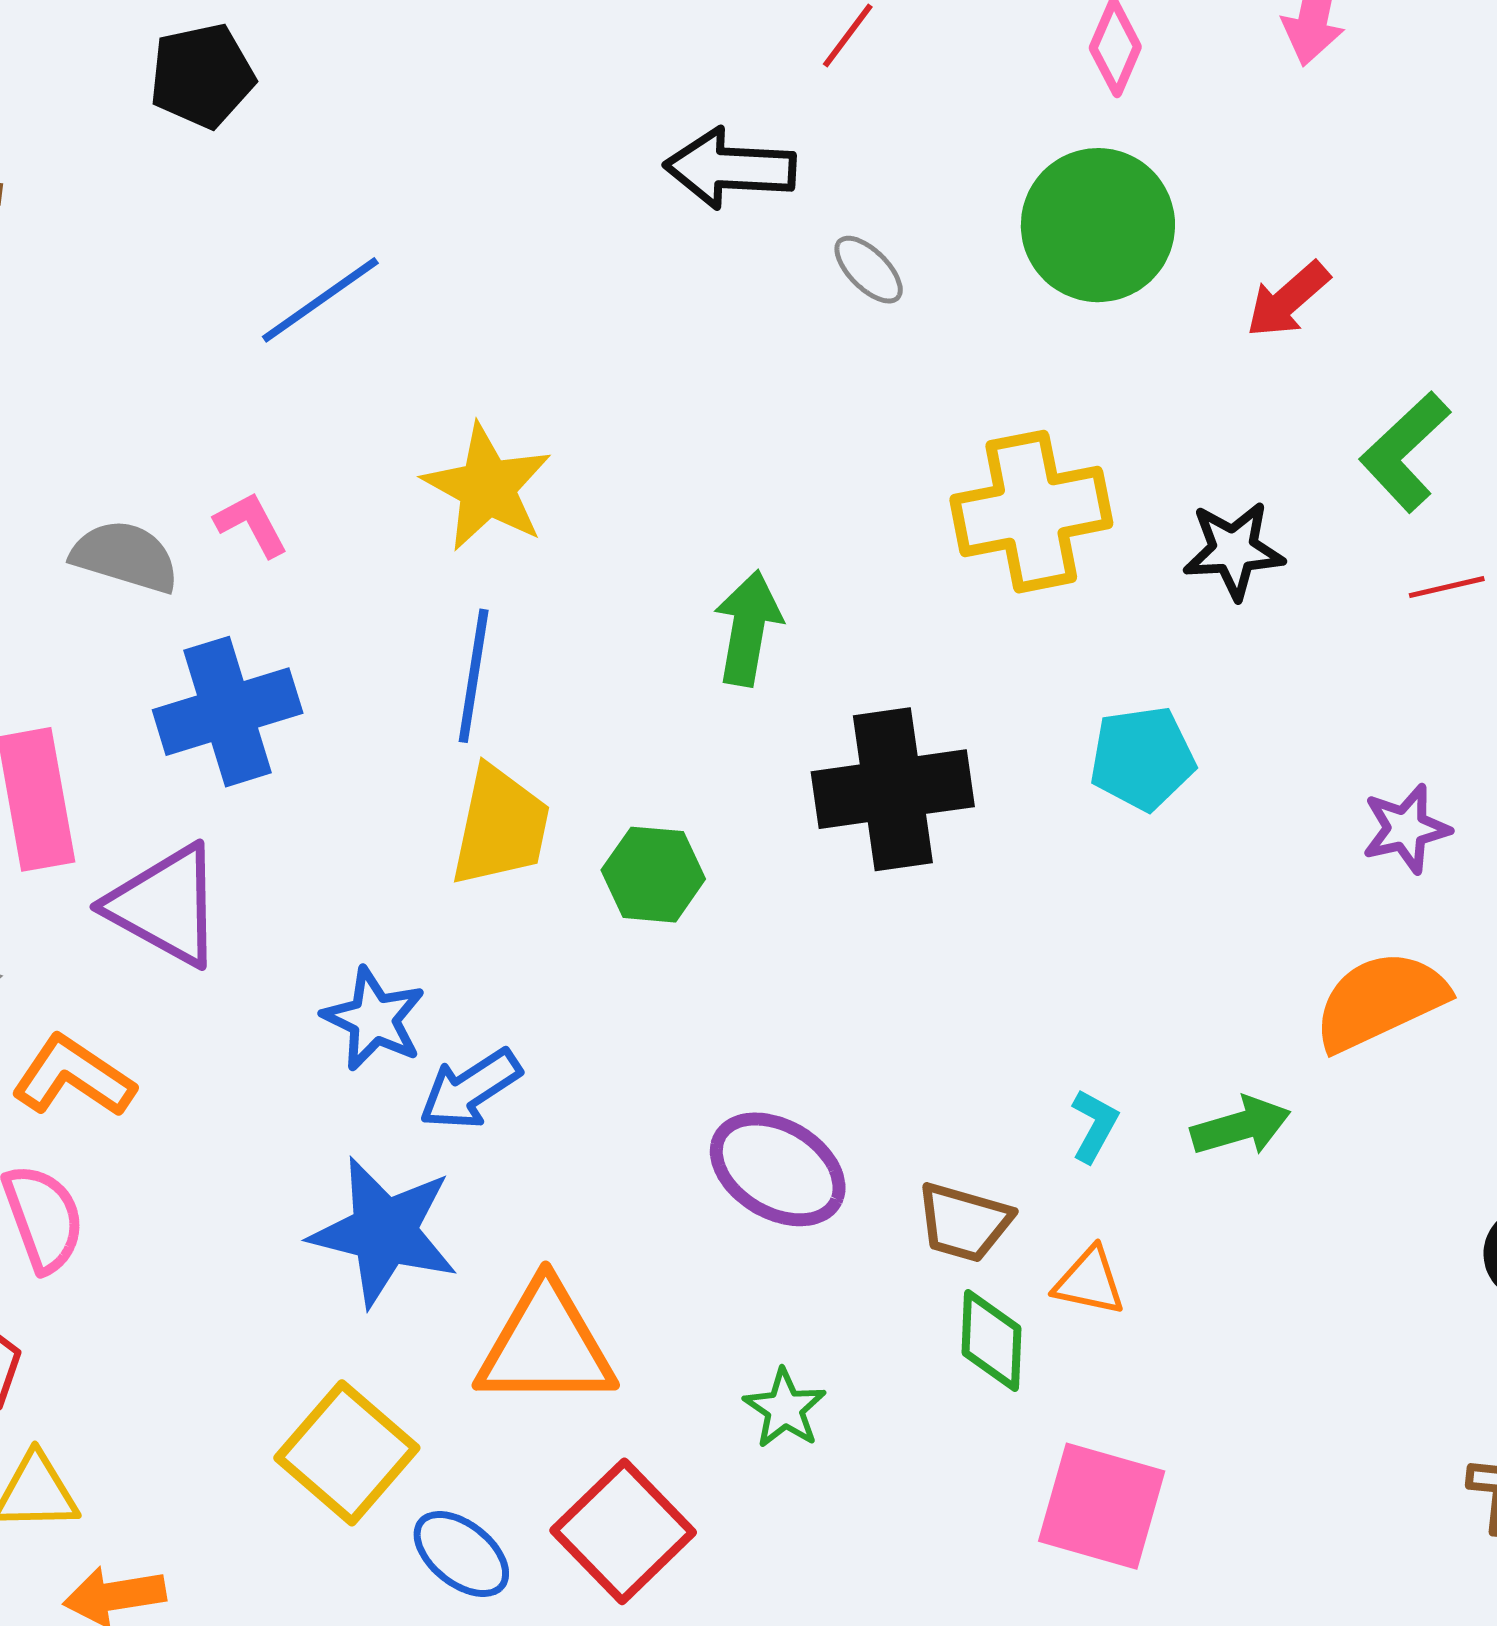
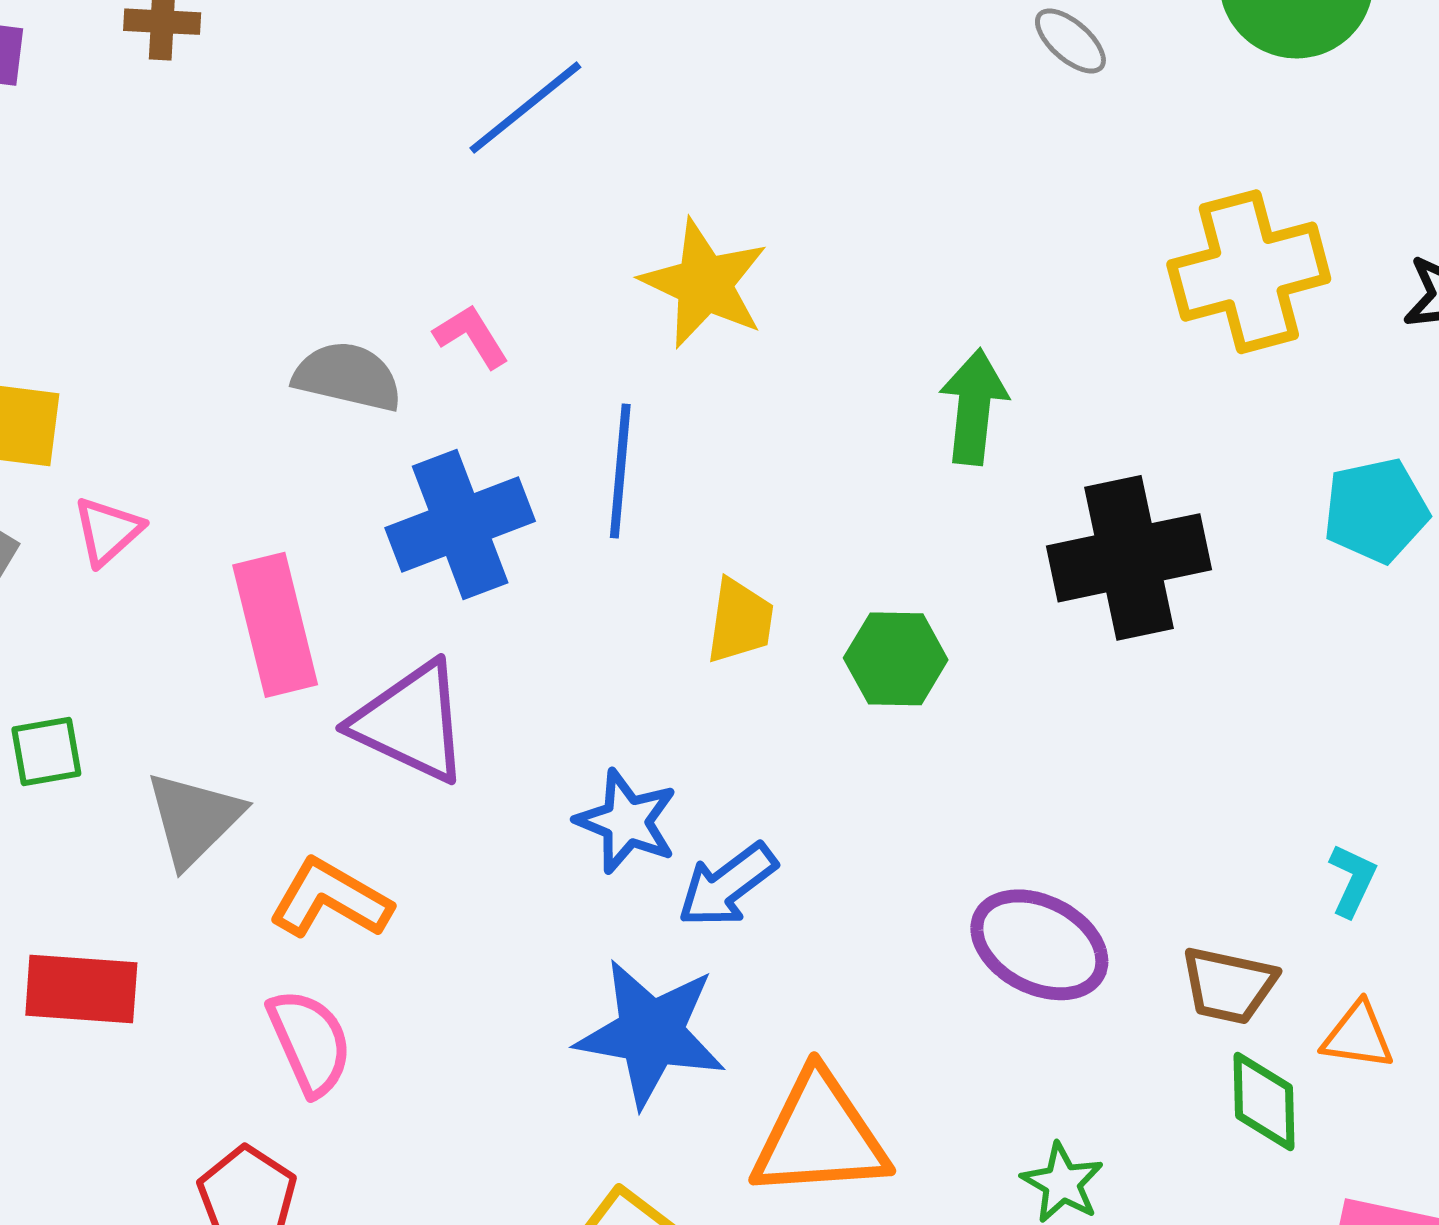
blue line: (474, 676) -> (620, 471), moved
yellow trapezoid: (500, 826) -> (740, 621), size x0.7

